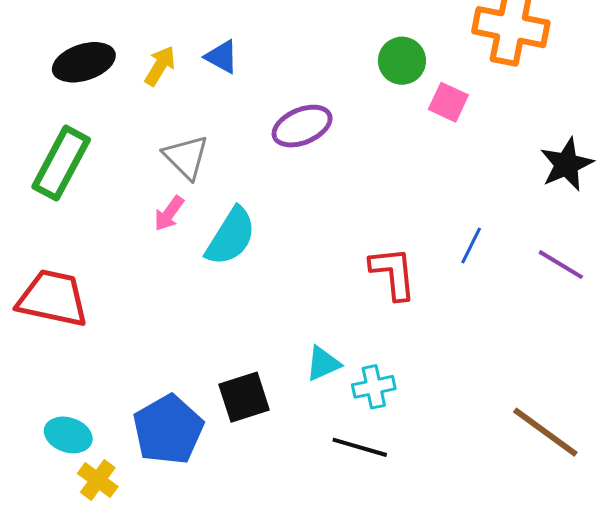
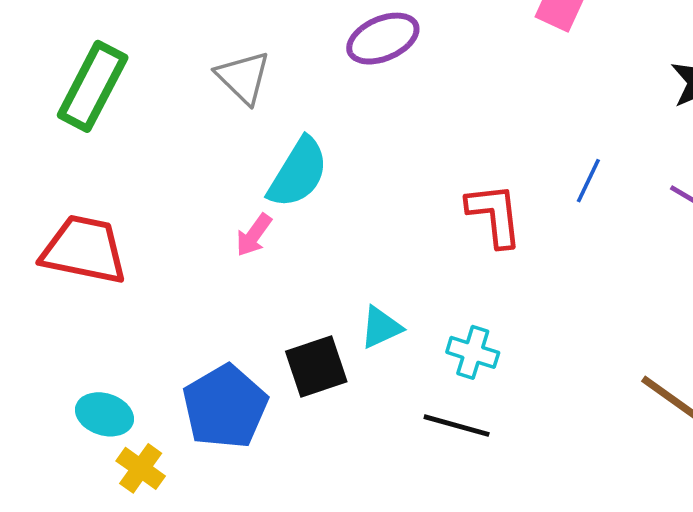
pink arrow: (169, 214) -> (254, 235), moved
cyan triangle: (323, 363) -> (381, 327), moved
cyan cross: (374, 387) -> (473, 352), turned 30

